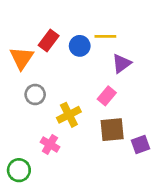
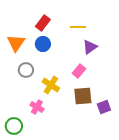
red rectangle: (49, 40) -> (43, 23), moved
blue circle: (80, 46) -> (43, 44), moved
yellow cross: (69, 115) -> (51, 85), turned -30

